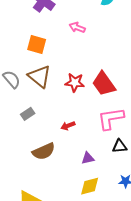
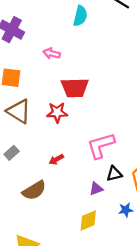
red trapezoid: (104, 84) -> (75, 88), moved, turned -48
purple triangle: (88, 158) -> (96, 189), moved

